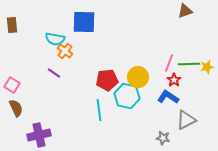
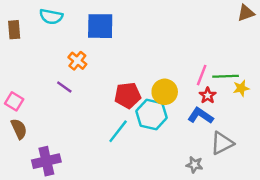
brown triangle: (185, 11) -> (246, 13), moved
cyan semicircle: (55, 39) -> (51, 17), moved
yellow star: (207, 67) -> (241, 88), moved
cyan line: (99, 110) -> (118, 131), turned 45

